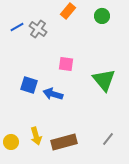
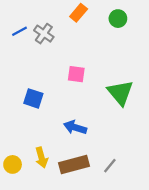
blue arrow: (53, 94) -> (75, 127), moved
gray line: (108, 139) -> (110, 166), moved

